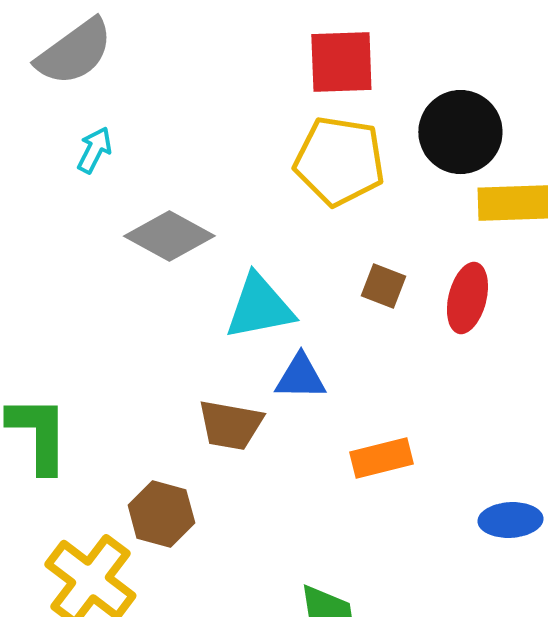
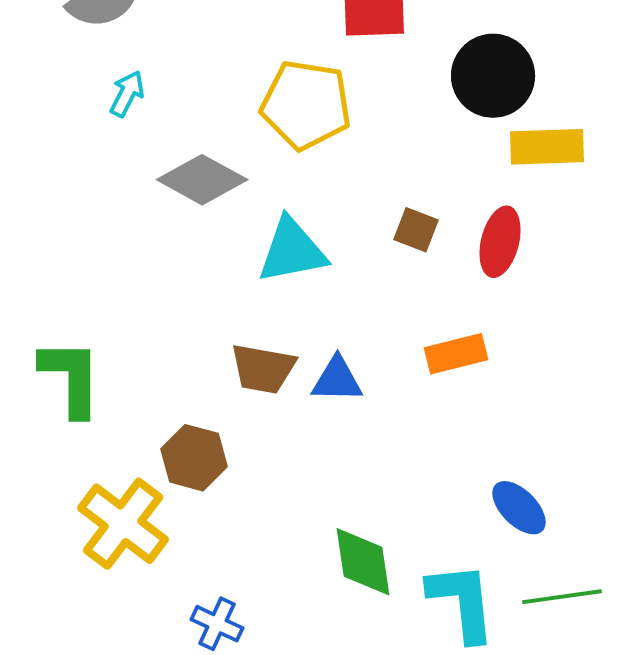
yellow pentagon: (339, 161) -> (306, 105), moved
blue triangle: (300, 377) -> (337, 380), moved
orange rectangle: (381, 458) -> (456, 354), moved
blue ellipse: (510, 520) -> (519, 508), moved, turned 48

